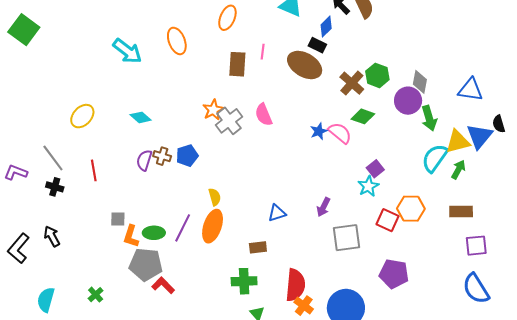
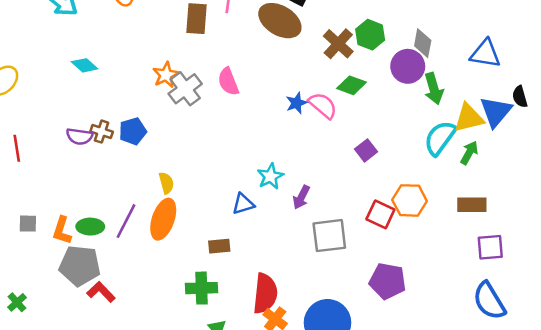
cyan diamond: (141, 117) -> (85, 65), moved
purple semicircle: (144, 160) -> (79, 136), turned -100
cyan star: (368, 186) -> (270, 176), moved
gray square: (118, 219) -> (28, 224), moved

